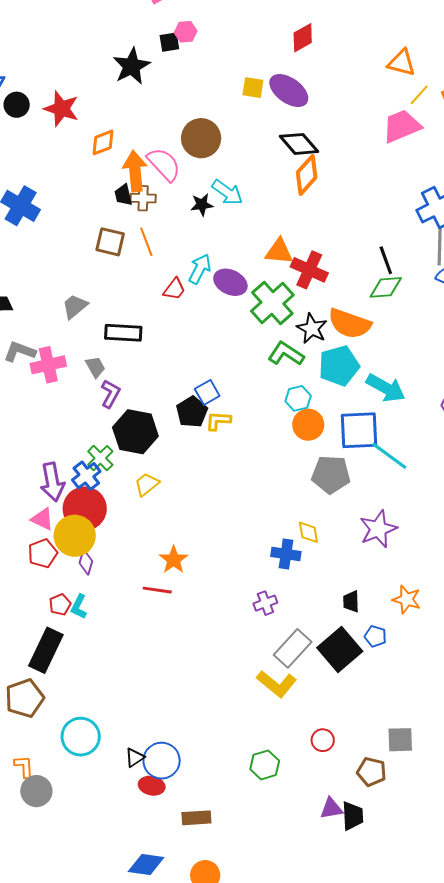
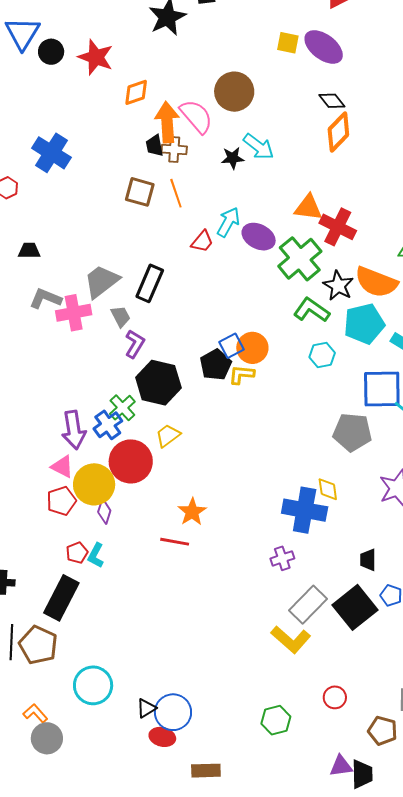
black diamond: (299, 144) -> (332, 101), size x0.7
gray trapezoid: (75, 306) -> (101, 281), moved, size x1.4
black rectangle: (123, 333) -> (150, 283), turned -72
orange circle: (308, 425) -> (252, 348), moved
red circle: (85, 509) -> (131, 461), moved
blue cross: (286, 554) -> (305, 510), size x1.5
brown pentagon: (25, 698) -> (38, 645), turned -30
orange L-shape: (24, 767) -> (35, 713), turned -40

